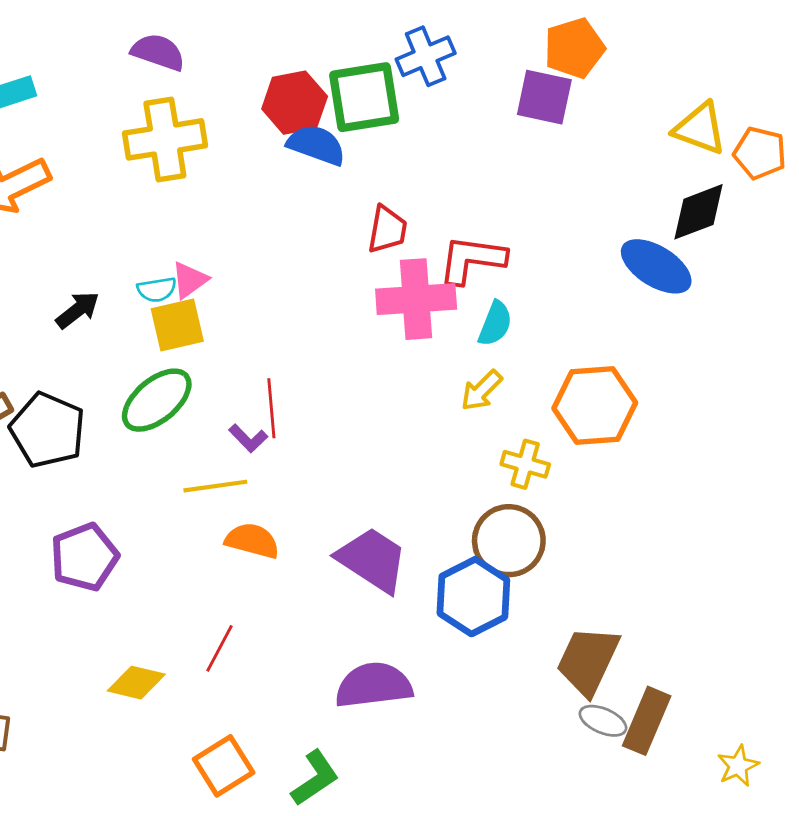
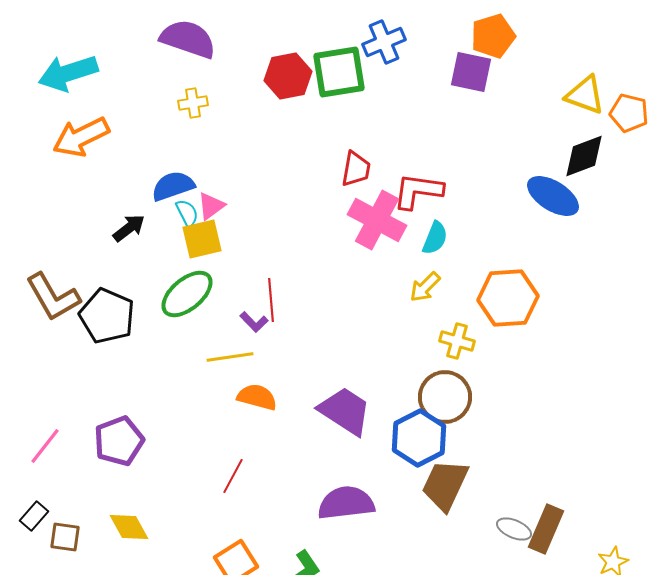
purple semicircle: (158, 52) -> (188, 39), size x1.4
yellow cross: (165, 139) -> (193, 103), size x0.5
blue semicircle: (316, 145) -> (173, 186), moved, turned -39
cyan semicircle: (157, 290) -> (187, 213), turned -108
pink cross: (416, 299) -> (377, 220), turned 32
purple pentagon: (84, 557) -> (119, 441), moved
brown trapezoid: (588, 661) -> (445, 485), moved
yellow diamond: (136, 683) -> (129, 527), moved, turned 48

